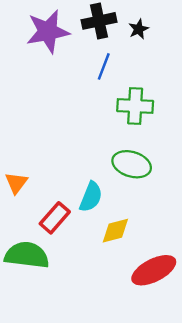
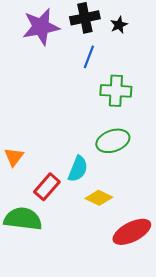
green ellipse: (132, 164) -> (113, 141), turned -36
yellow diamond: (115, 231) -> (99, 198), turned 40

